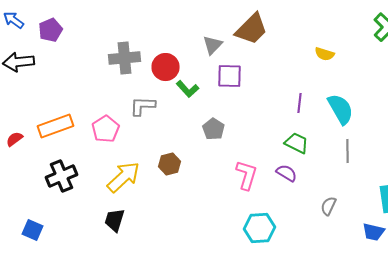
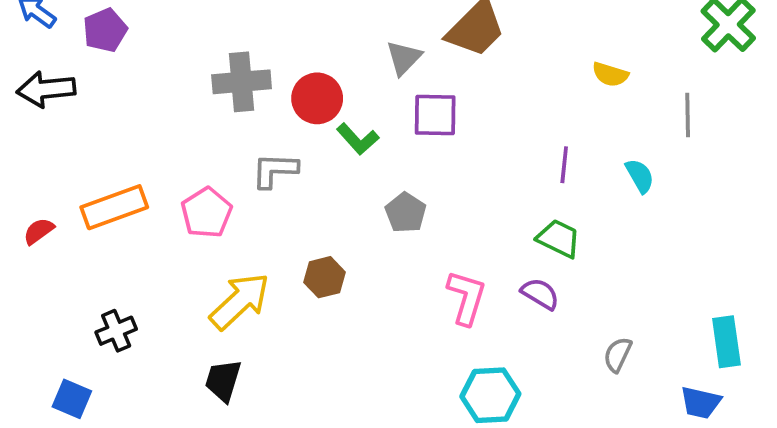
cyan semicircle: (340, 109) -> (640, 176), size x0.6
gray line: (348, 151) -> (688, 115), moved
black cross: (62, 176) -> (116, 331), moved, size x0.7

